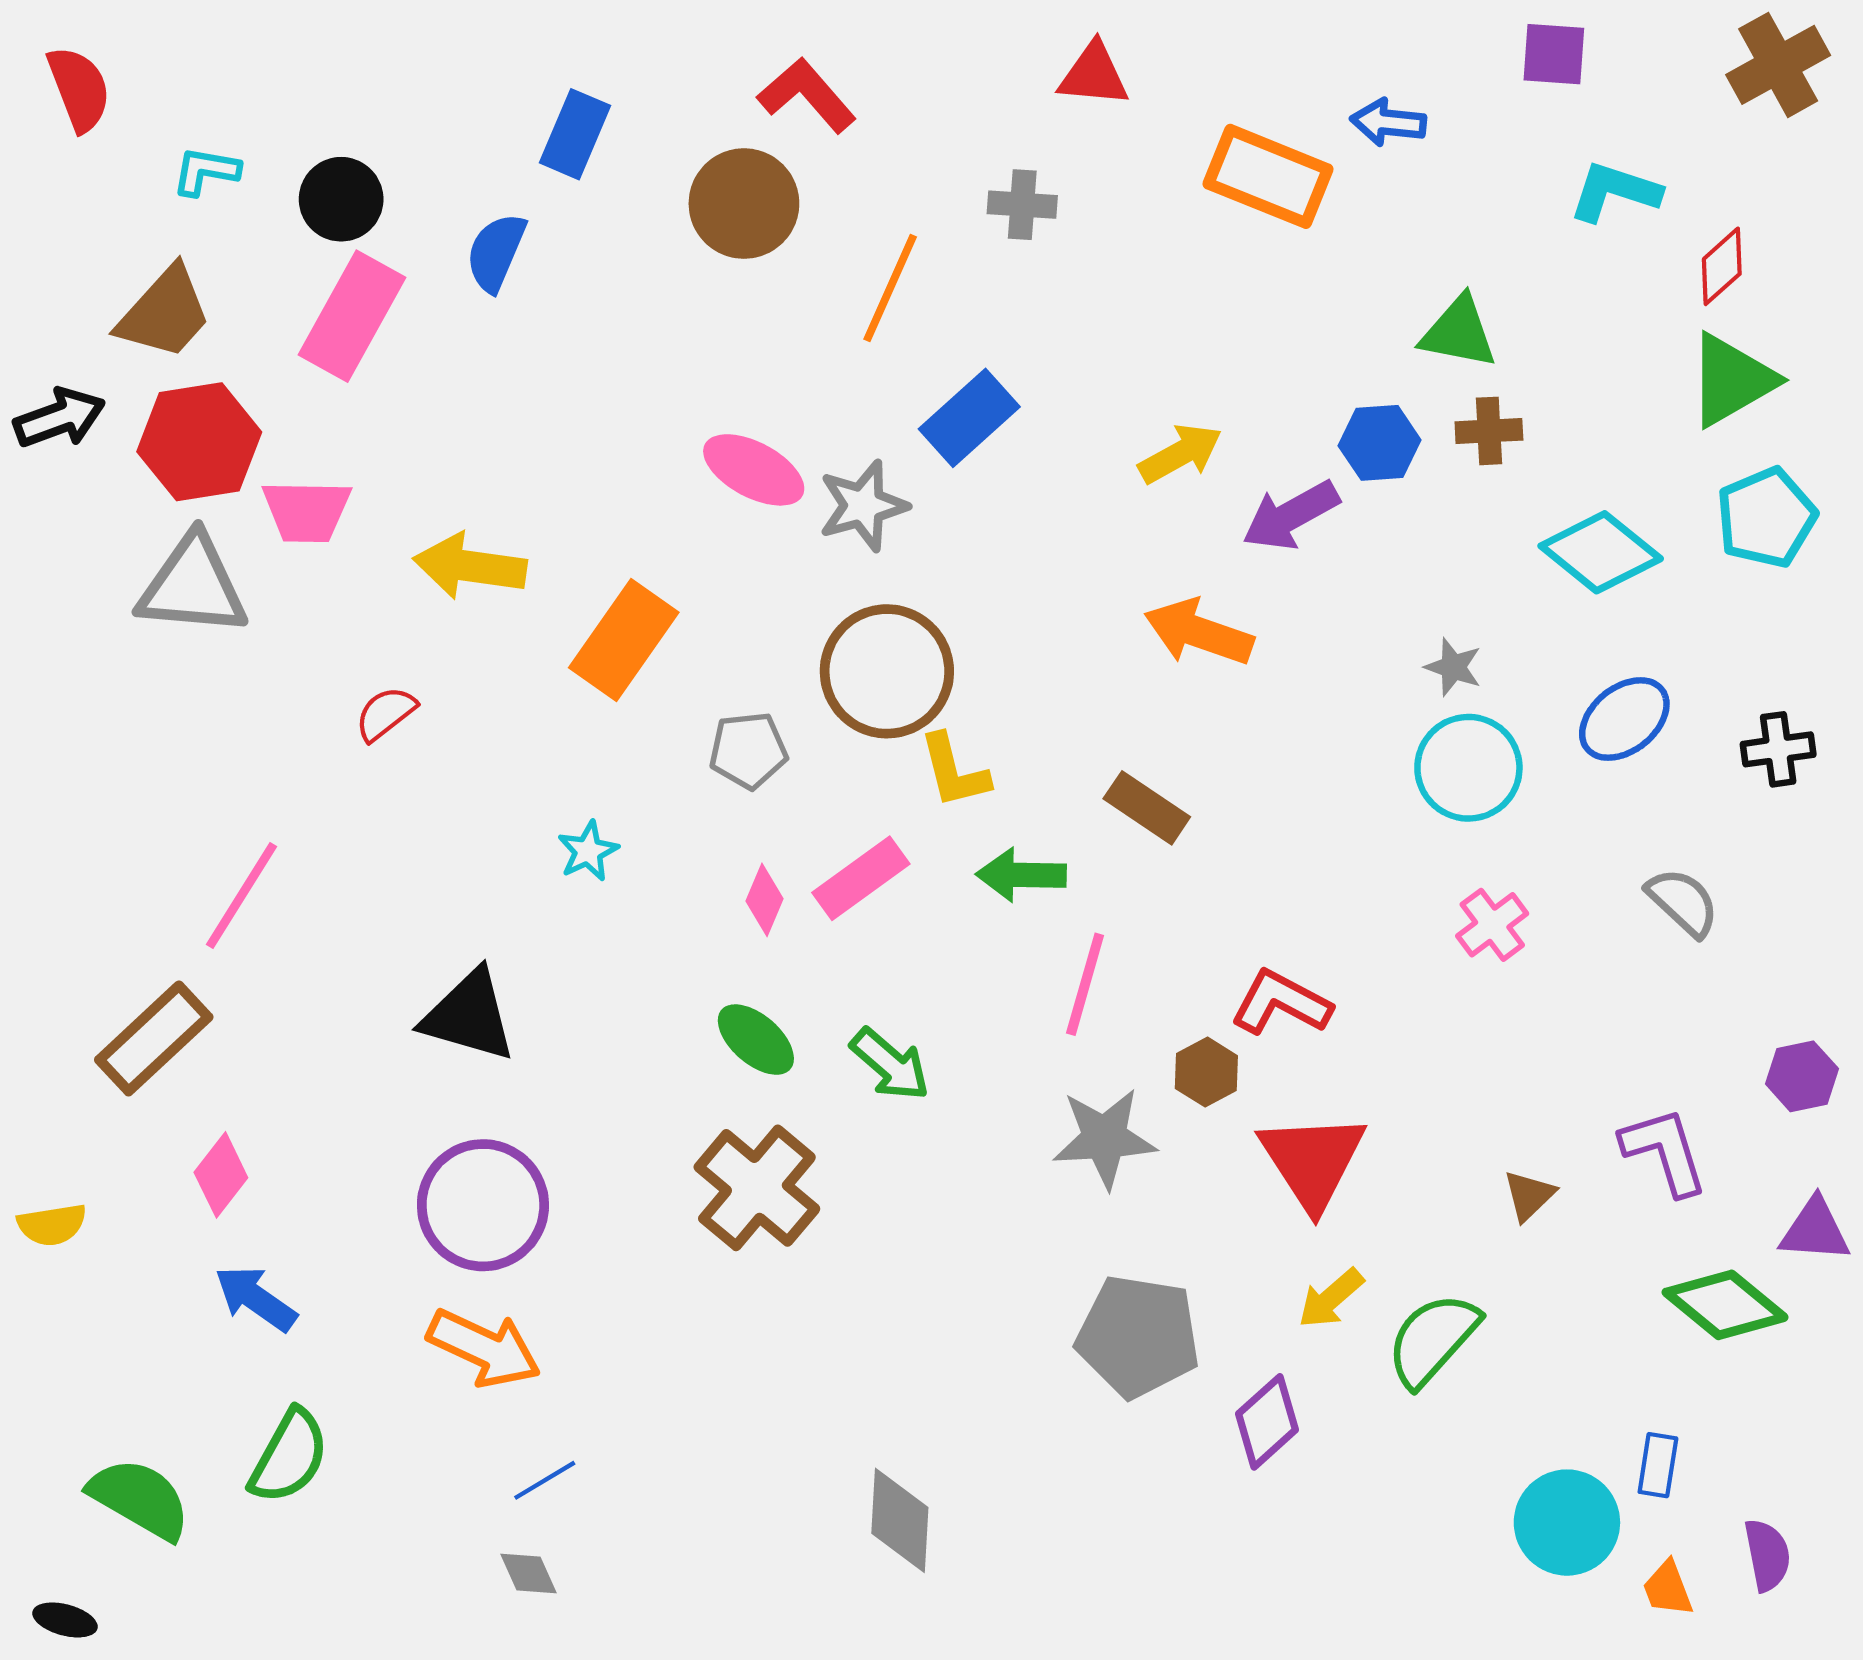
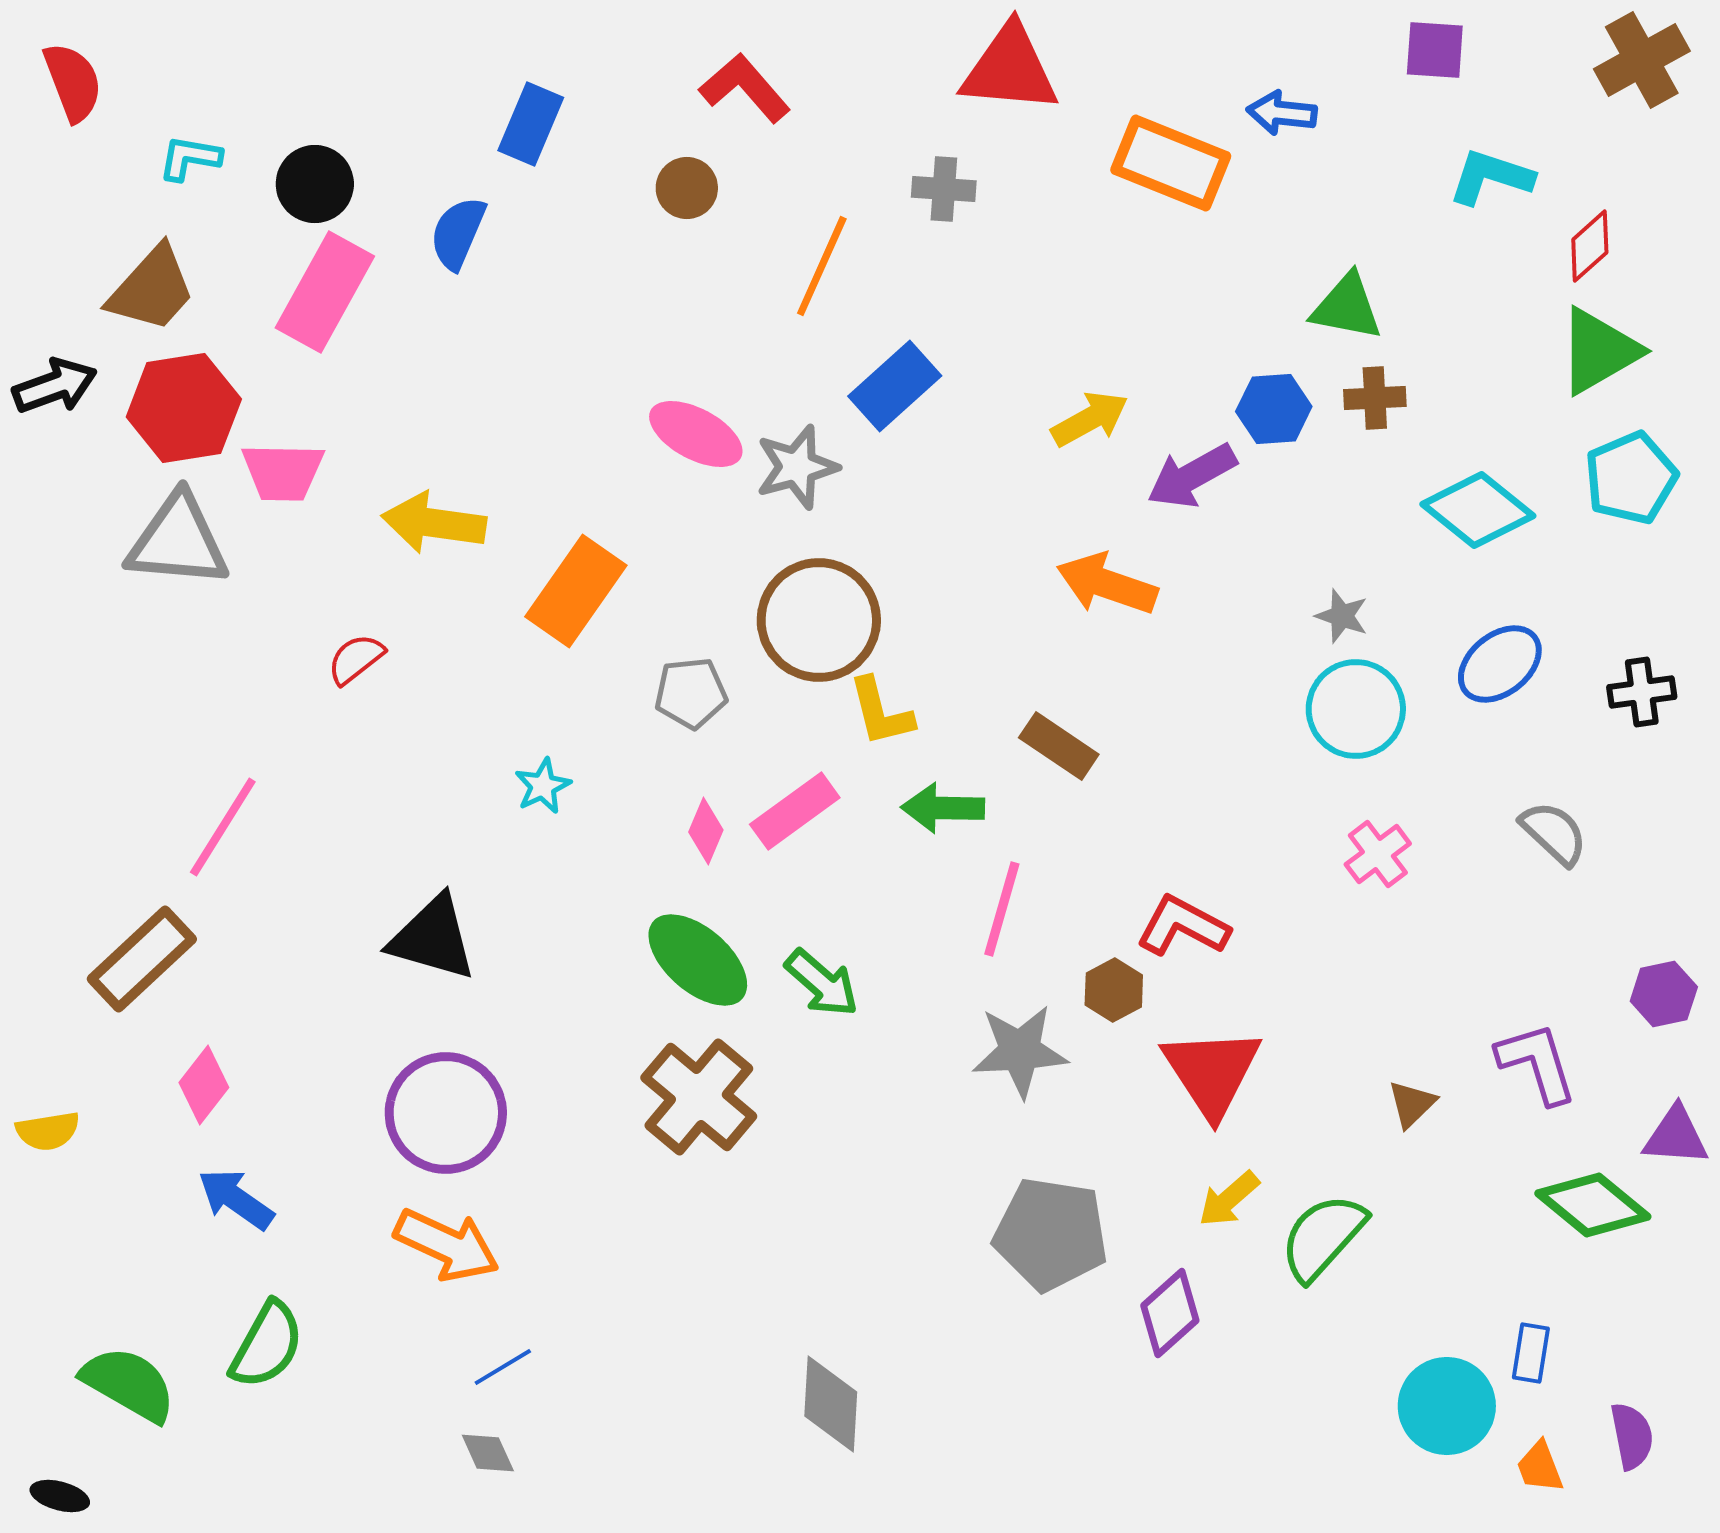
red triangle: (1094, 75) -> (1010, 69), size x1.5
brown circle: (744, 204) -> (687, 188), size x0.6
green ellipse: (756, 1040) -> (698, 960), size x1.4

